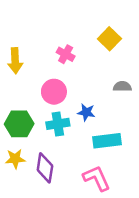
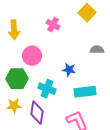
pink circle: (54, 92) -> (32, 56), moved
cyan cross: (58, 124) -> (47, 89), moved, turned 30

